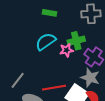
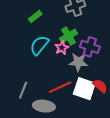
green rectangle: (50, 13) -> (35, 16), turned -32
gray star: (90, 78) -> (78, 62), moved

